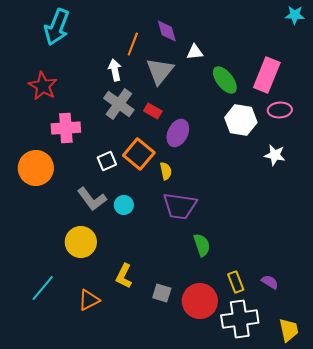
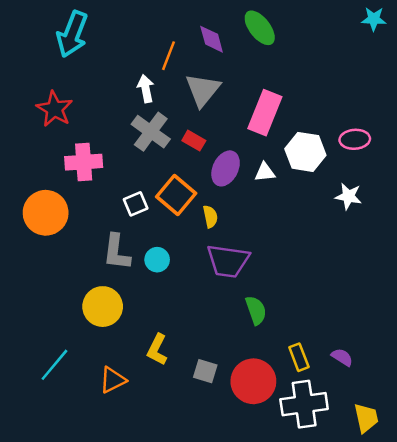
white triangle: (195, 52) -> (265, 172), moved
pink rectangle: (267, 75) -> (265, 113), moved
green ellipse: (225, 80) -> (260, 28), moved
gray L-shape: (92, 199) -> (117, 252), turned 44

